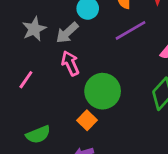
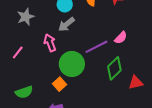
purple line: (131, 30) -> (96, 47), moved
gray arrow: (67, 33) -> (66, 24), moved

